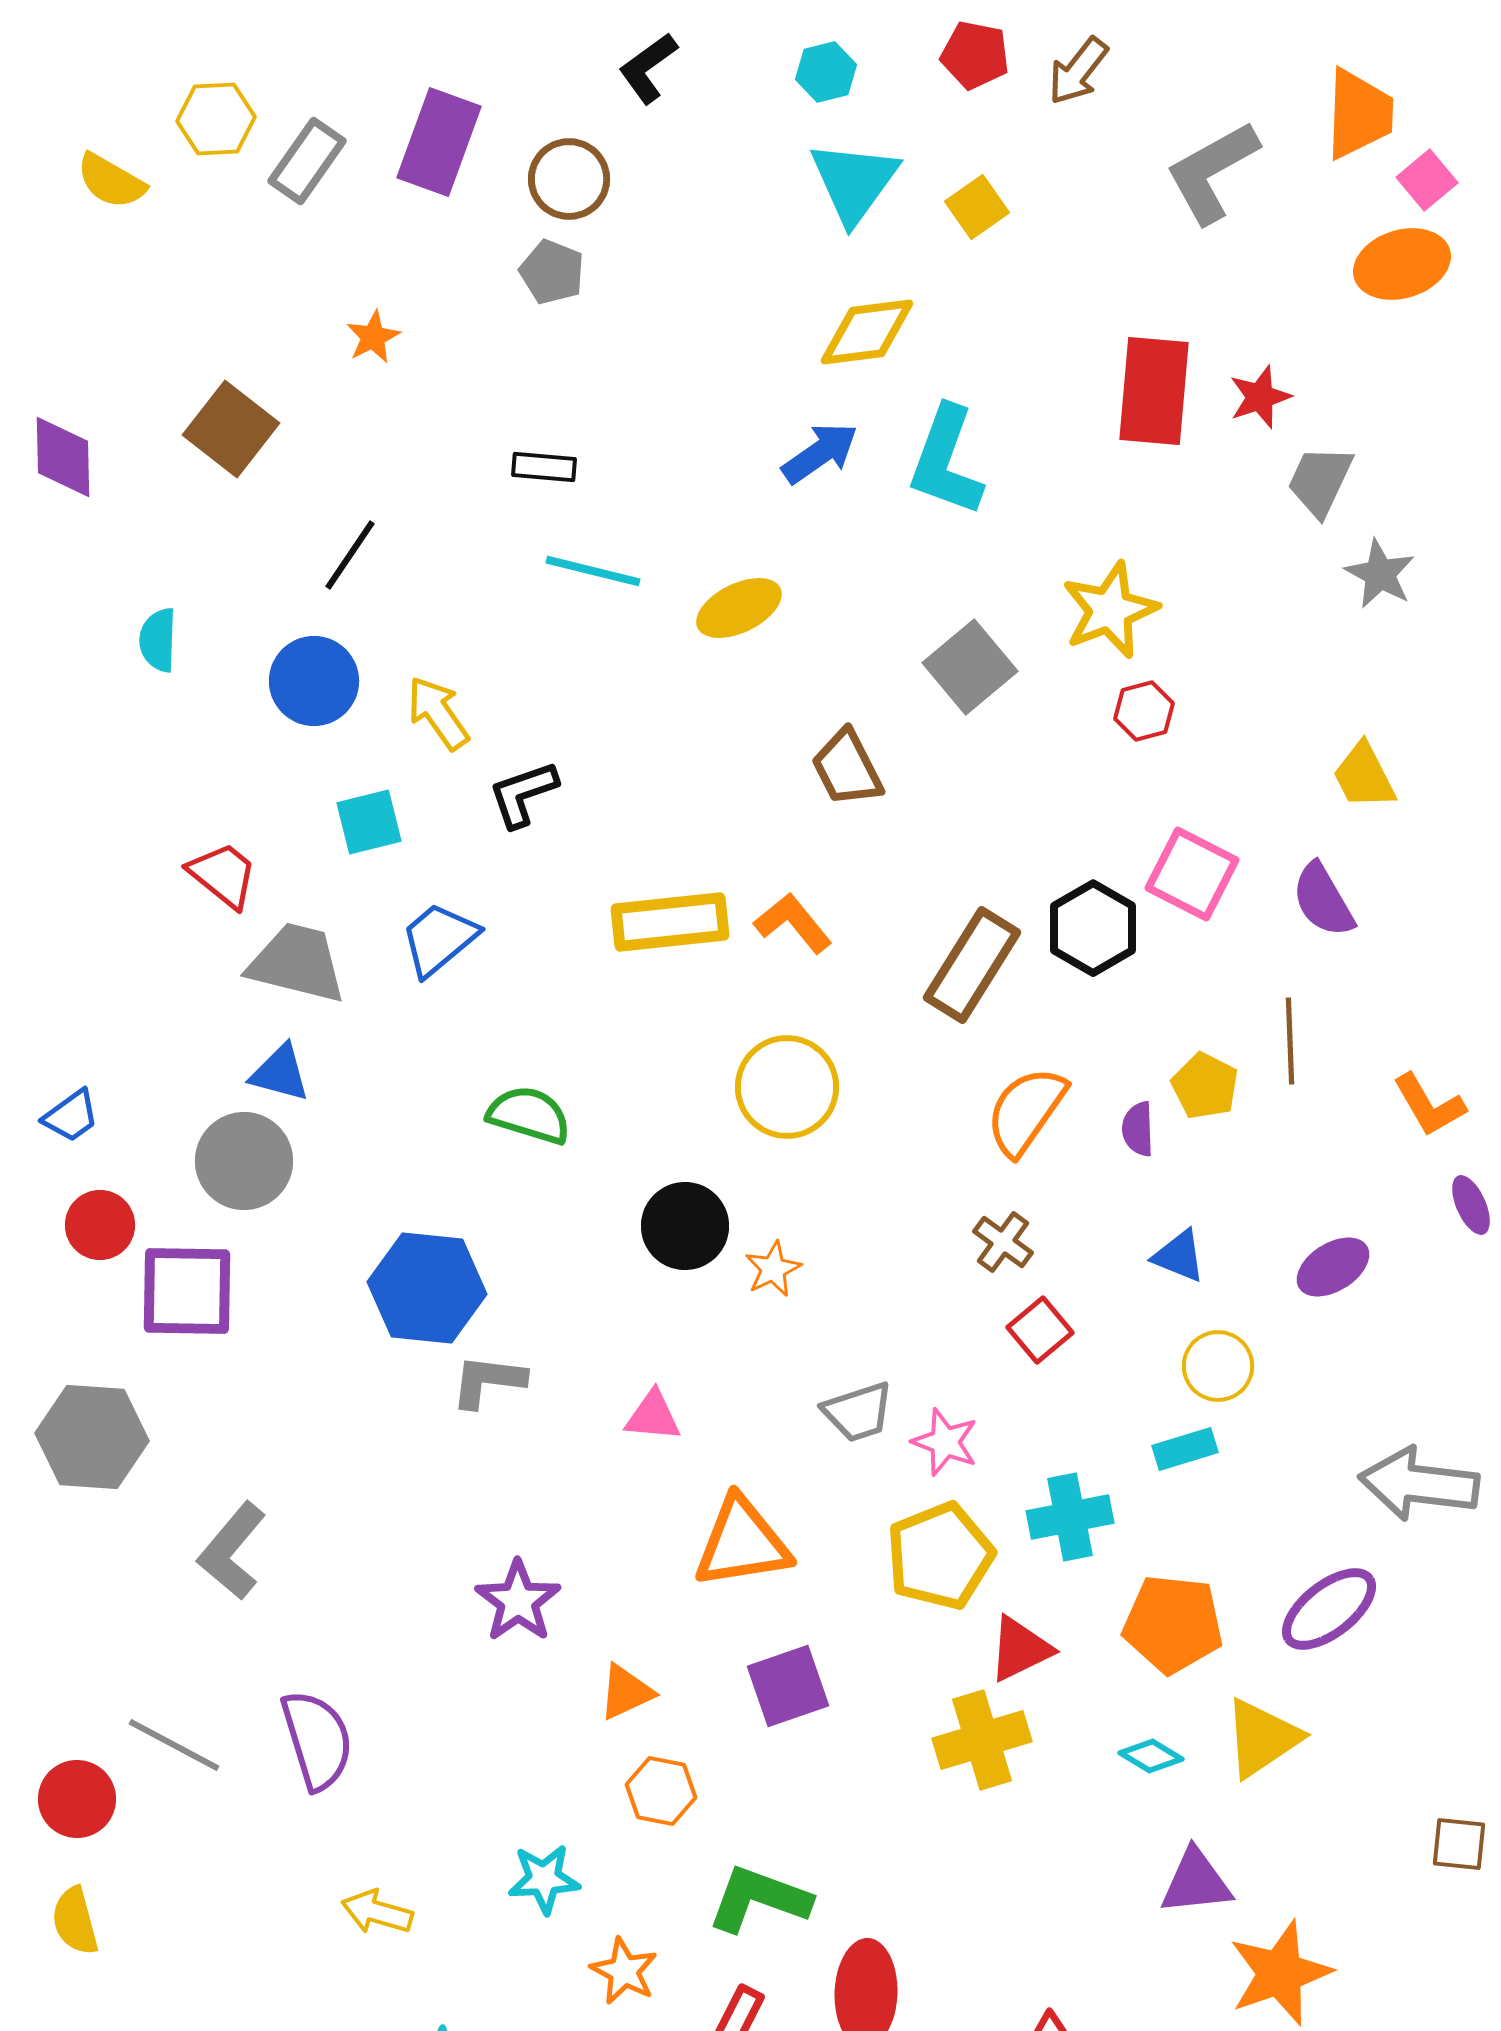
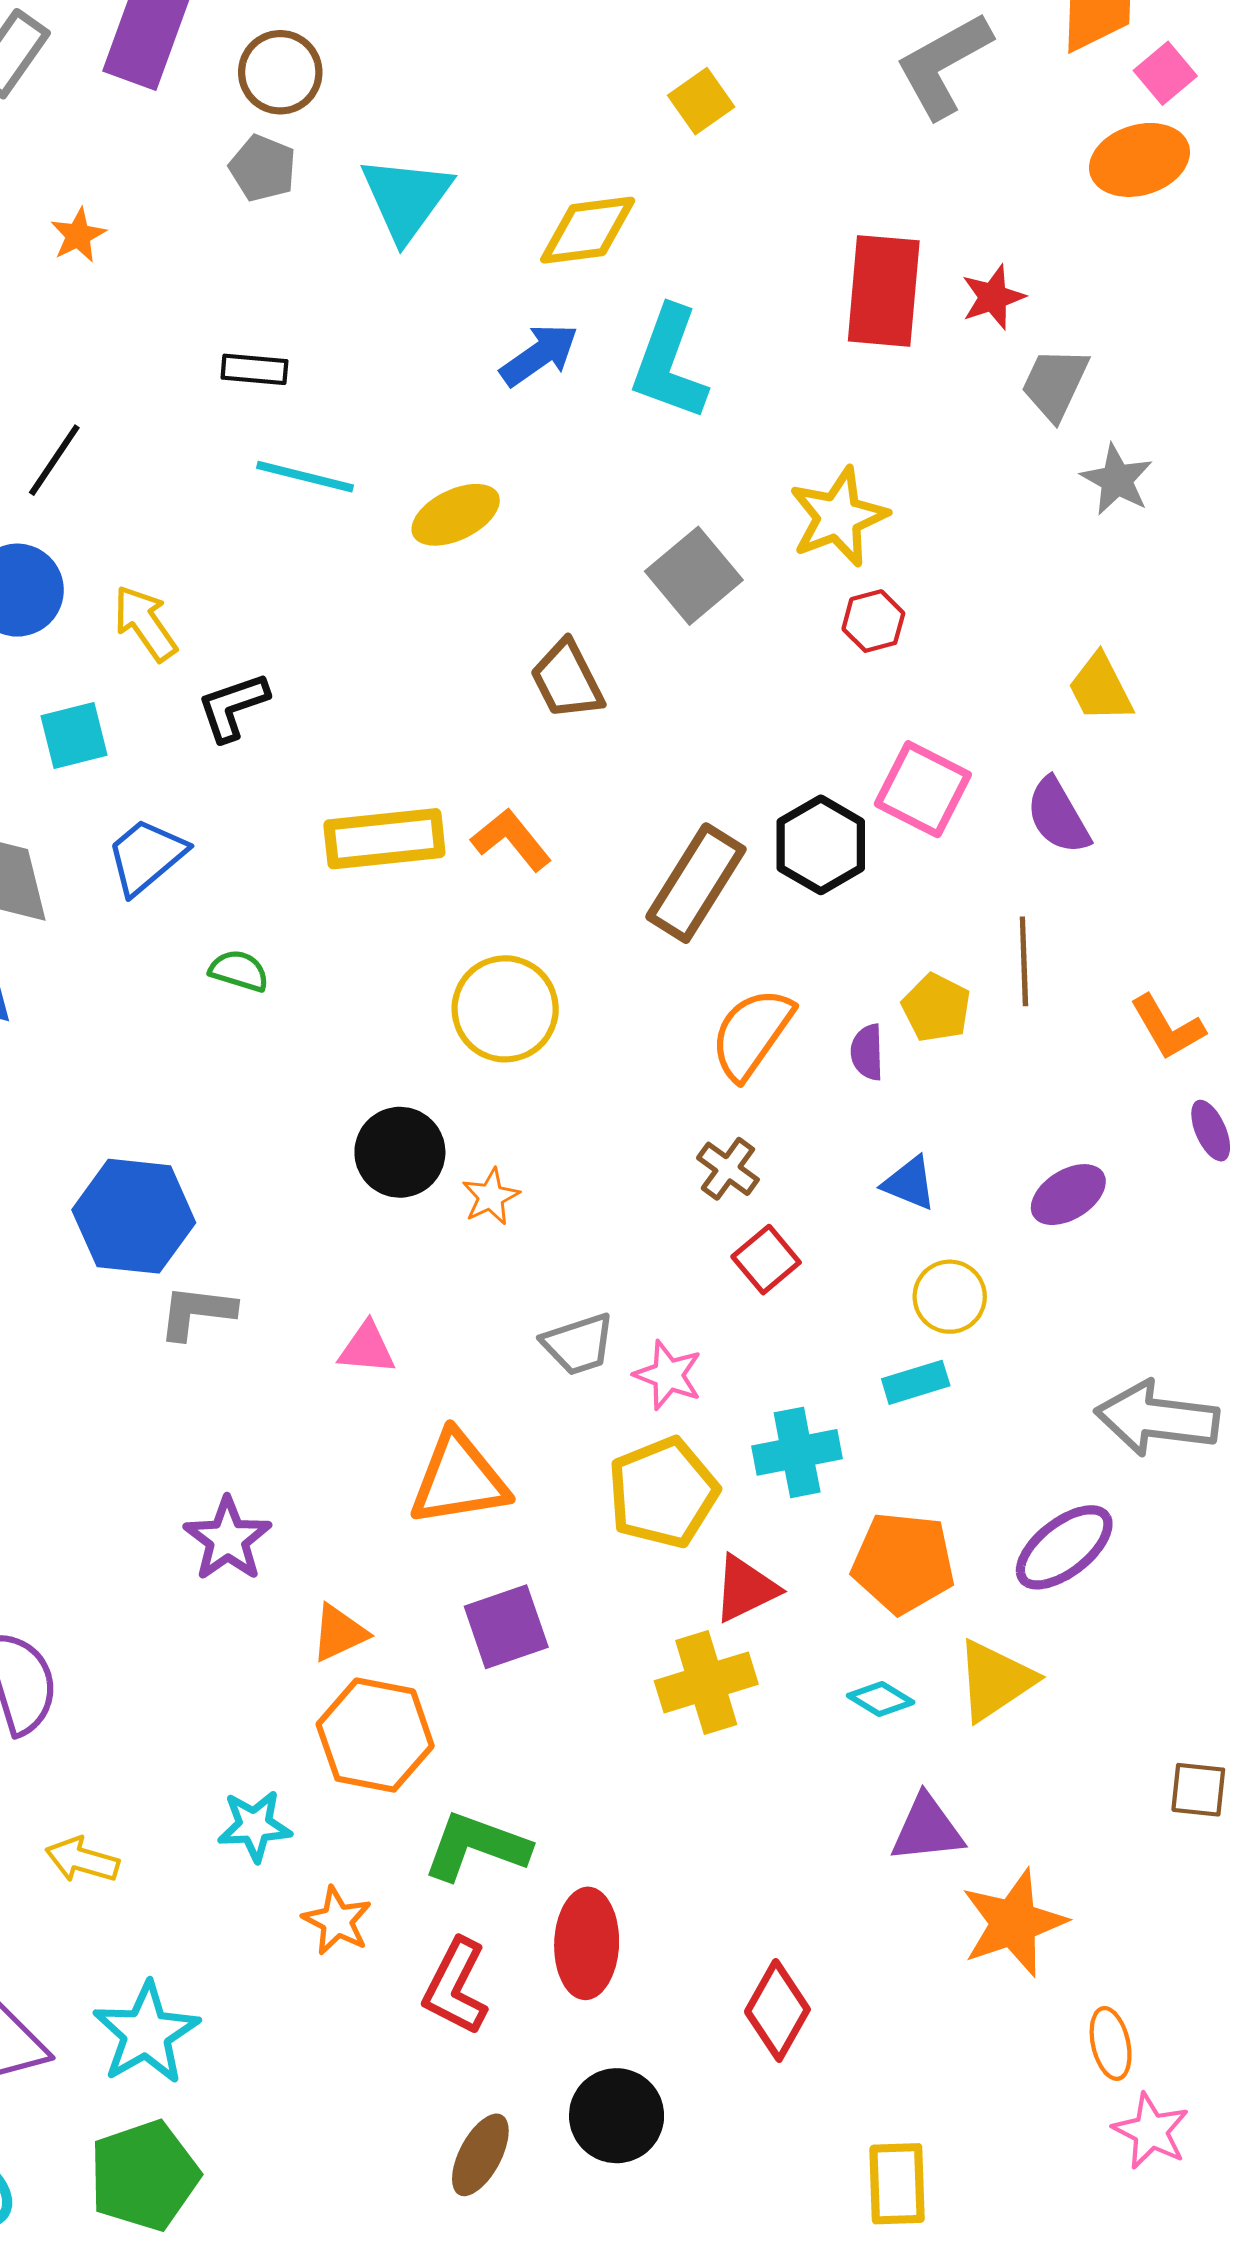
cyan triangle: (854, 182) -> (406, 198), moved
green semicircle: (529, 1115) -> (239, 971), moved, size x0.7
orange hexagon: (661, 1791) -> (375, 1735), size x1.6

